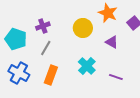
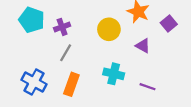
cyan pentagon: (16, 39) -> (32, 20), moved
cyan cross: (87, 66) -> (114, 74), turned -30

